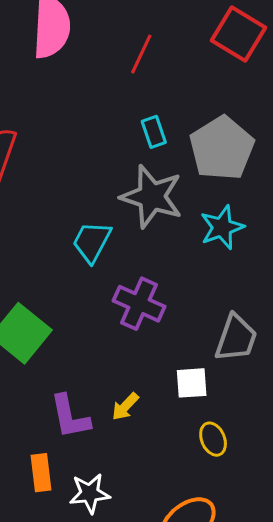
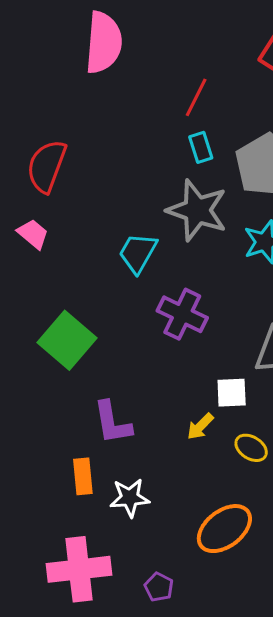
red line: (141, 54) -> (196, 97), moved
yellow arrow: (125, 407) -> (200, 426), moved
yellow ellipse: (213, 439) -> (251, 448), turned -36

